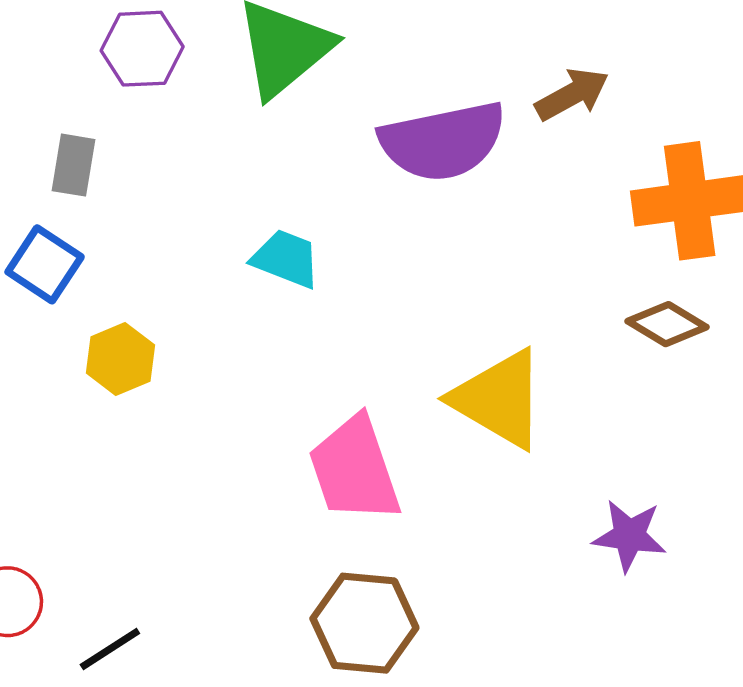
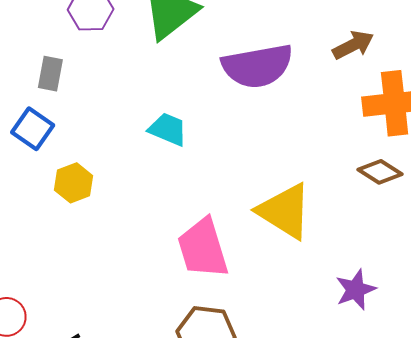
brown arrow: (572, 94) -> (353, 45), moved
purple star: (629, 536) -> (356, 290), turned -30

